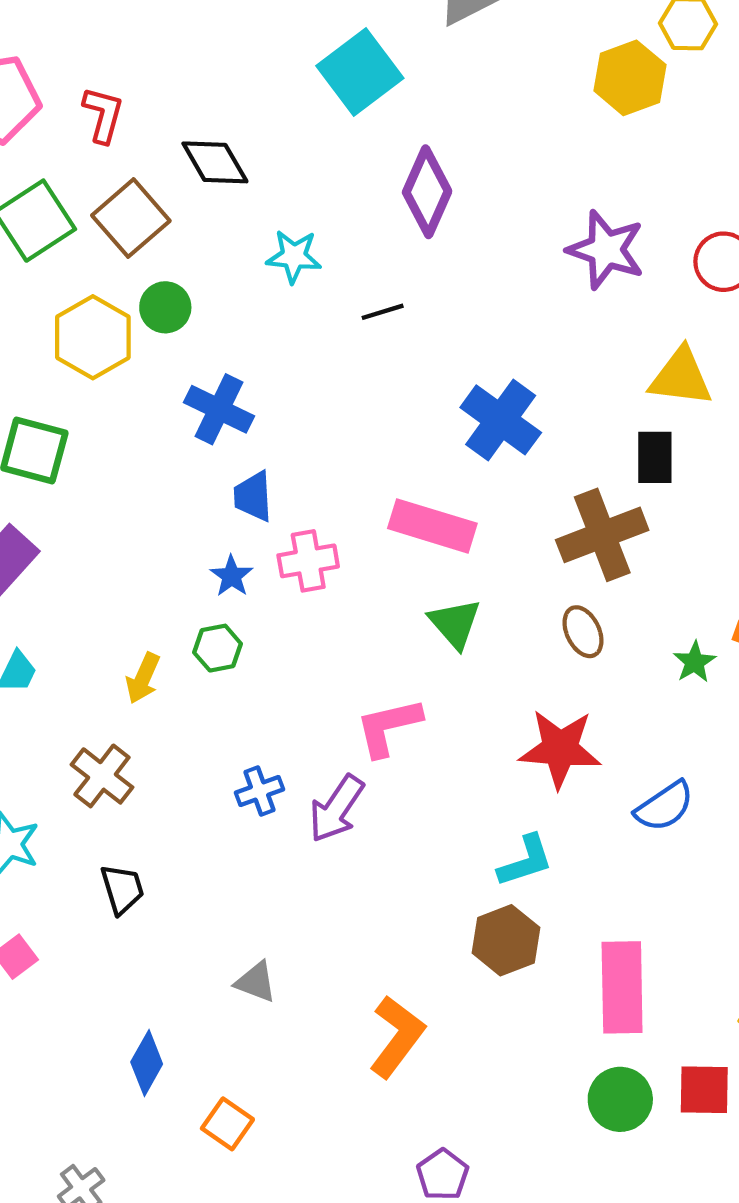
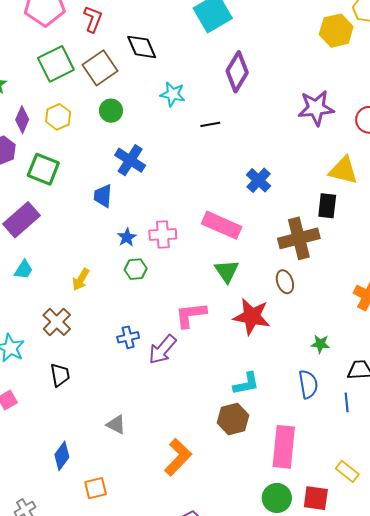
purple star: (606, 250) -> (316, 108), turned -30
yellow hexagon: (93, 337) -> (58, 117), moved, size x0.7
blue cross: (501, 420) -> (259, 180), size x0.7
blue trapezoid: (253, 496) -> (103, 196), moved
green hexagon: (218, 648) -> (136, 269), moved
green star: (695, 662) -> (320, 344), moved, turned 30
red star: (560, 749) -> (252, 317), moved
blue semicircle: (664, 806) -> (308, 384), moved, turned -72
orange square: (227, 1124) -> (96, 488), turned 35

